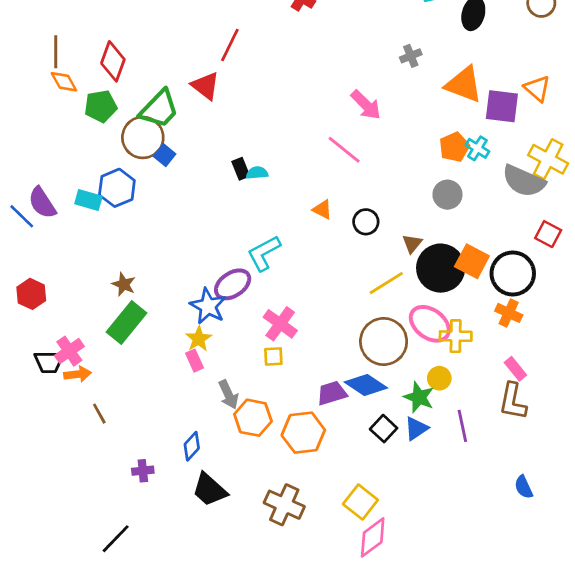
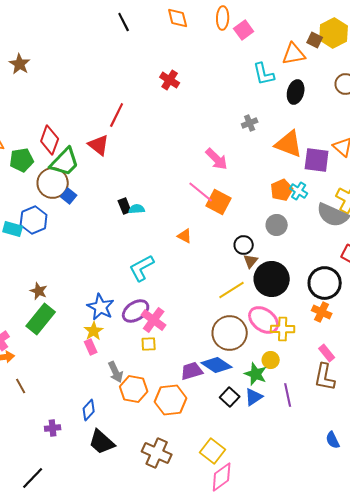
red diamond: (113, 61) -> (50, 140), moved
black circle: (366, 222) -> (244, 245), moved
orange square: (472, 261) -> (219, 202), moved
purple ellipse: (233, 284) -> (136, 311), moved

